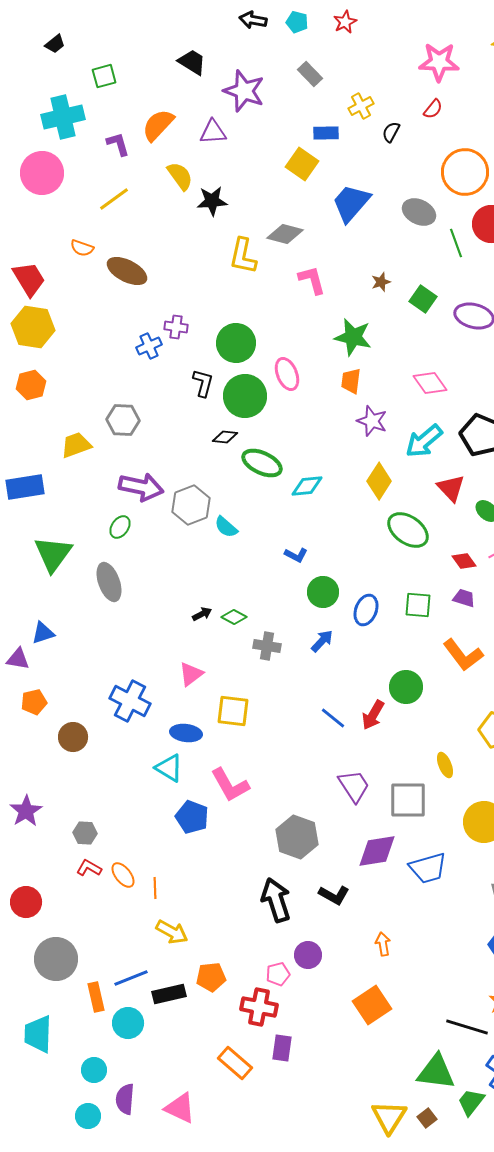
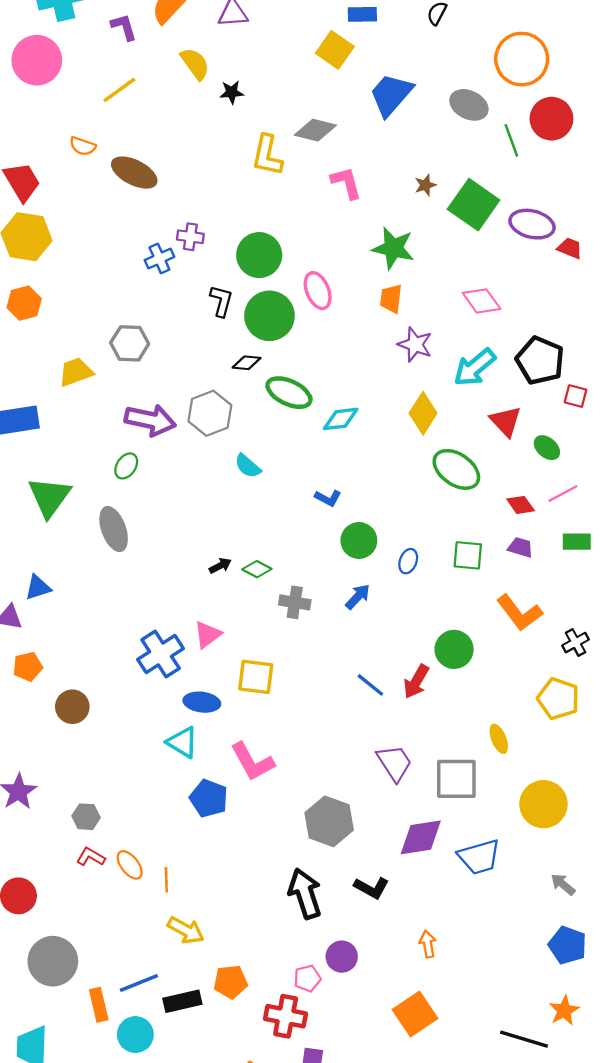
black star: (212, 201) -> (232, 92), size x0.7
green square: (423, 299) -> (474, 205), size x1.6
gray hexagon: (191, 505) -> (210, 413), moved
blue ellipse: (366, 610) -> (408, 561), size x0.7
blue cross: (130, 701) -> (161, 654), moved, turned 30

